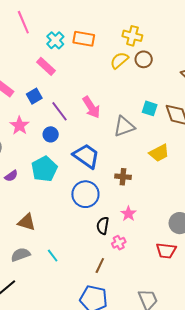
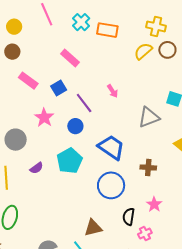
cyan cross: (55, 40) -> (81, 22), moved
pink arrow: (91, 107) -> (113, 91), moved, size x0.6
brown triangle: (27, 222) -> (93, 228), moved, turned -30

